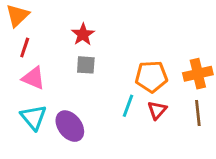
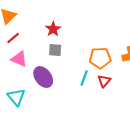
red line: (25, 48) -> (13, 38), turned 32
cyan triangle: (33, 117) -> (16, 97), moved
purple ellipse: (70, 126) -> (43, 77), moved

